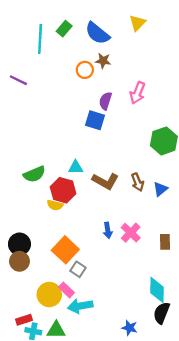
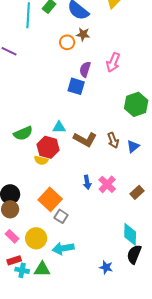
brown rectangle: (165, 242) -> (137, 192), turned 48
pink rectangle: (66, 290) -> (12, 236), moved

